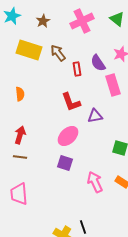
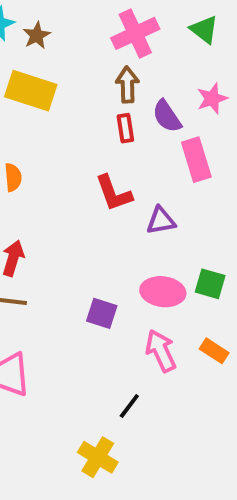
brown star: (43, 21) -> (37, 35), moved
brown arrow: (58, 53) -> (127, 85), moved, turned 36
pink ellipse: (68, 136) -> (163, 292), moved, turned 50
black line: (83, 227) -> (129, 406), moved, turned 56

